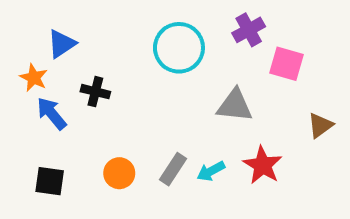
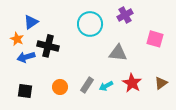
pink square: (286, 64) -> (155, 39), moved
black cross: (95, 92) -> (48, 46), size x1.5
blue arrow: (52, 113) -> (26, 57), turned -66
brown triangle: (320, 125) -> (161, 83), moved

